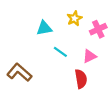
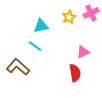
pink cross: (98, 29) -> (91, 13), moved
cyan line: (60, 52) -> (35, 46), moved

